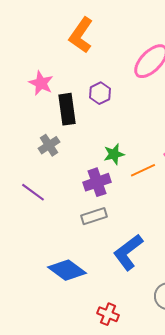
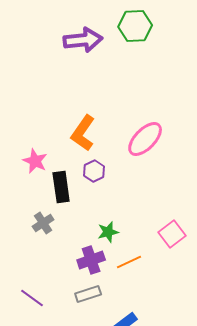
orange L-shape: (81, 35) -> (83, 133), moved
orange line: (143, 170) -> (129, 262), moved
purple line: (33, 192) -> (32, 298), moved

